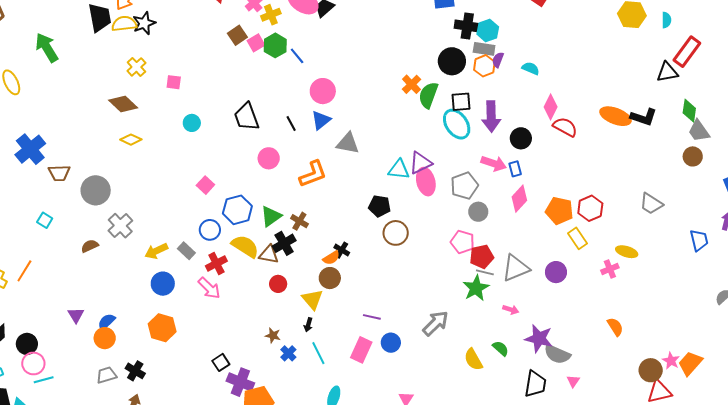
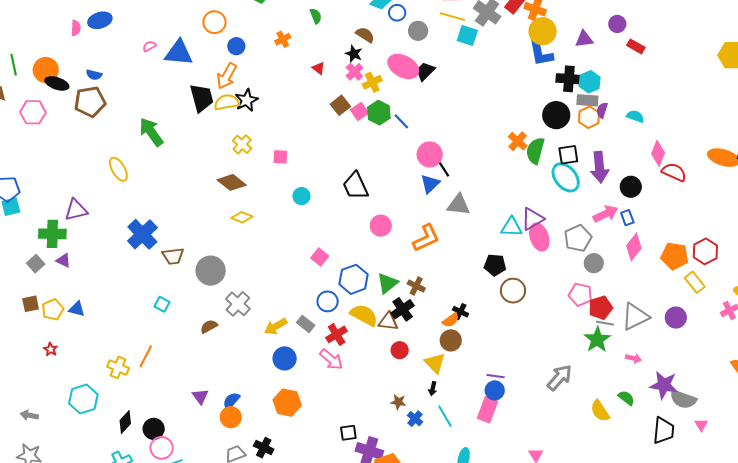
black line: (291, 123) -> (444, 169), moved
pink arrow: (494, 163) -> (606, 214), turned -40
blue circle: (391, 343) -> (495, 390), moved
black square: (221, 362) -> (348, 433), turned 30

